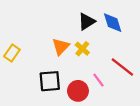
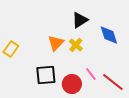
blue diamond: (113, 23) -> (109, 35), moved
red line: (122, 67) -> (113, 82), moved

